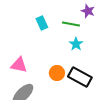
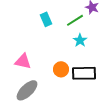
green line: (71, 24) -> (75, 20), turned -42
black rectangle: (80, 77) -> (84, 73), turned -30

